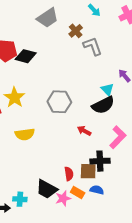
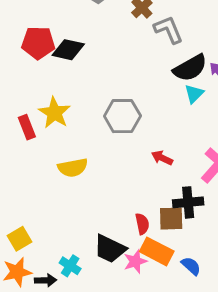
cyan triangle: (107, 89) -> (194, 94), turned 32
black semicircle: (103, 105) -> (190, 68), moved
blue semicircle: (97, 190) -> (191, 266), moved, turned 32
orange rectangle: (78, 192) -> (157, 251), size x1.5
cyan cross: (20, 199) -> (70, 266), turned 32

